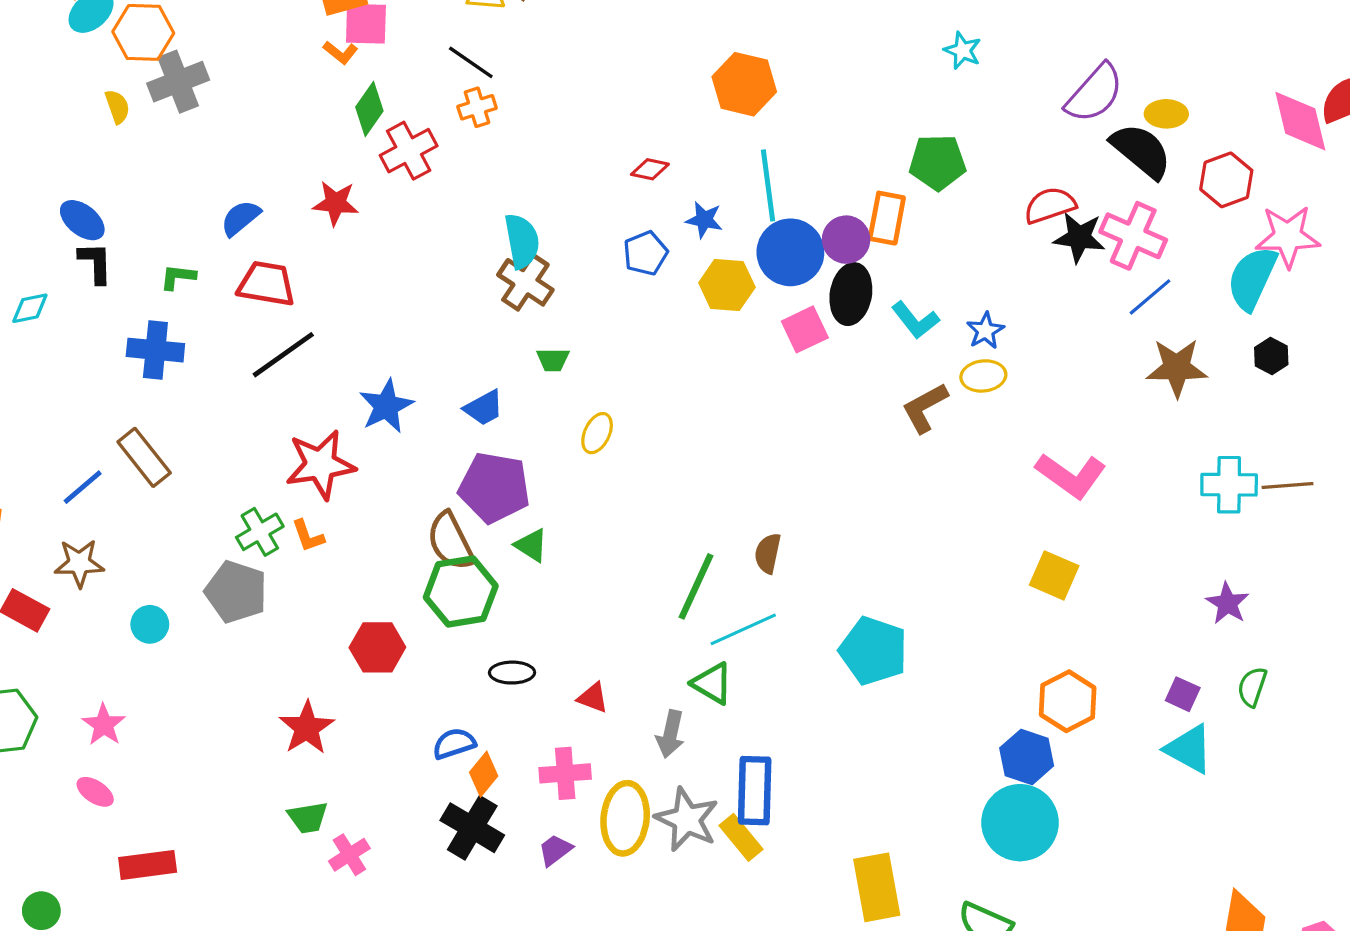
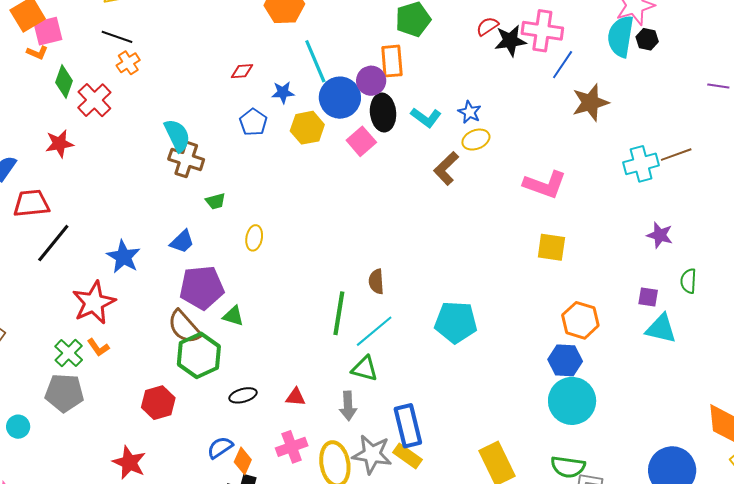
red semicircle: (1050, 205) -> (487, 26), size x0.7
black hexagon: (1271, 356) -> (647, 39), moved

